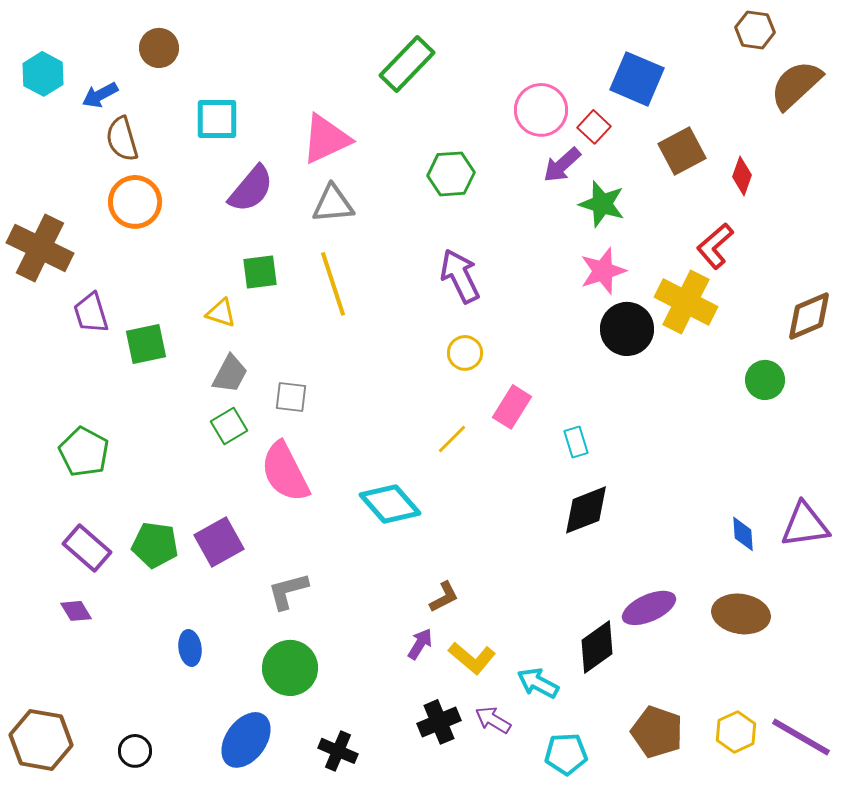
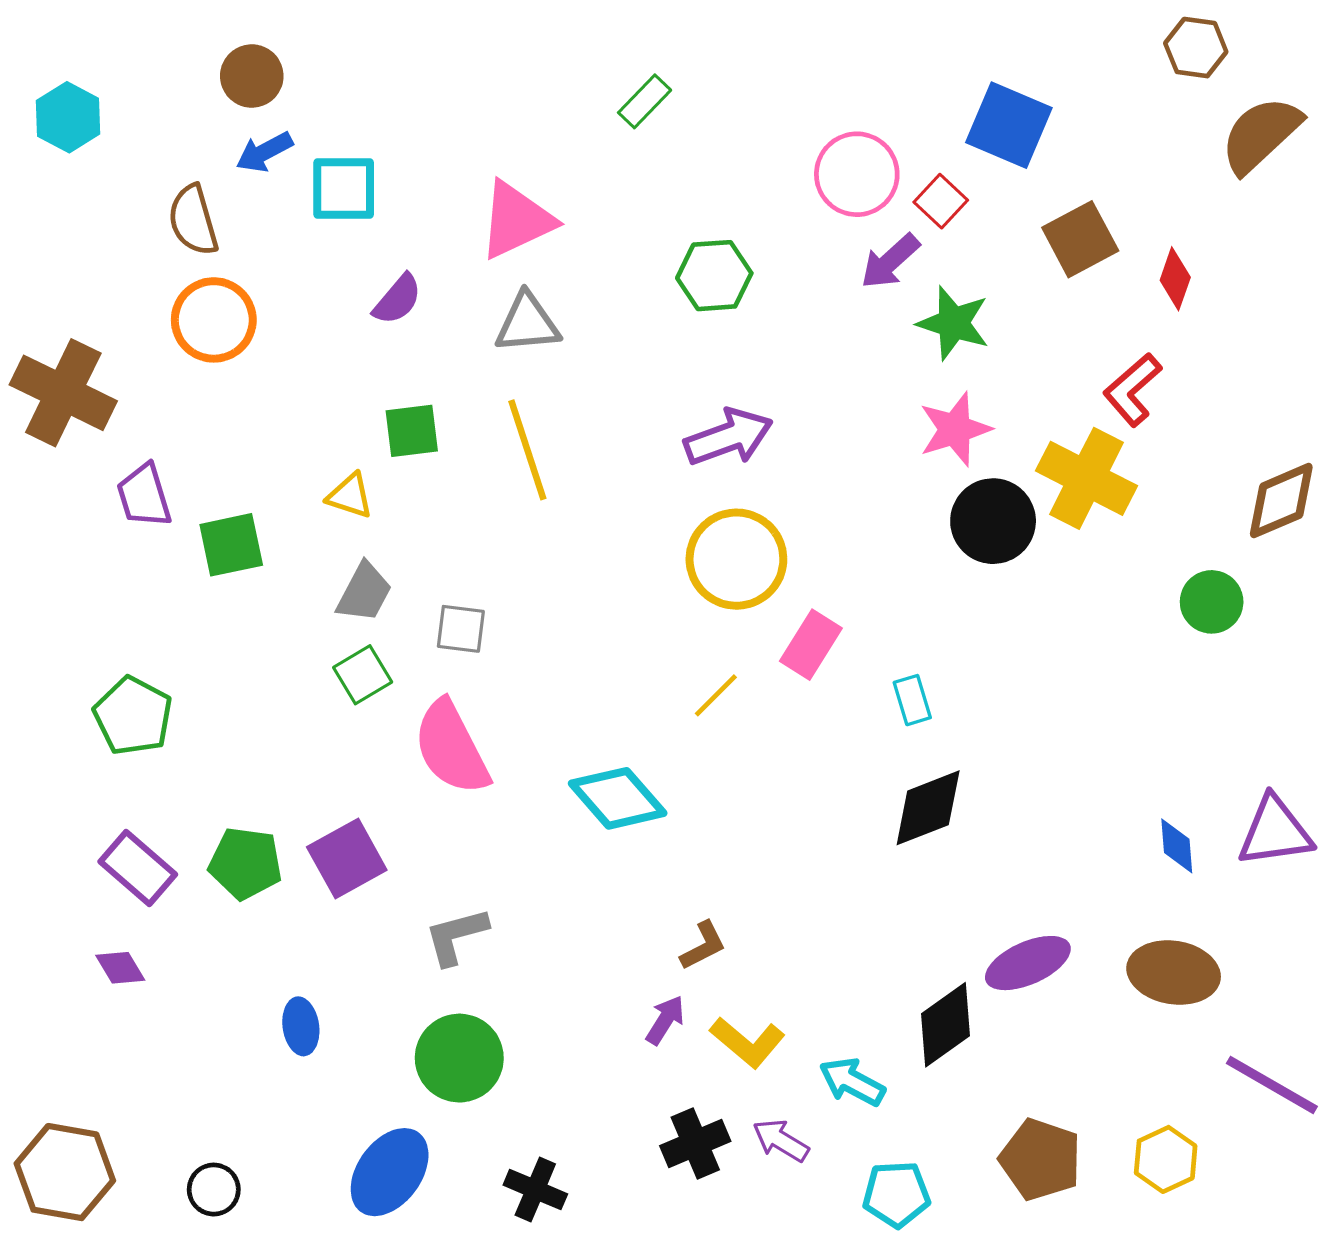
green rectangle: (407, 64) -> (645, 101), size x0.6
blue arrow: (100, 95) -> (264, 152), moved
purple semicircle: (251, 189) -> (397, 299), size x0.7
purple arrow: (460, 276) -> (729, 437), turned 96
yellow circle: (465, 353) -> (736, 559), size x1.8
purple line: (801, 737) -> (1272, 1085), moved

